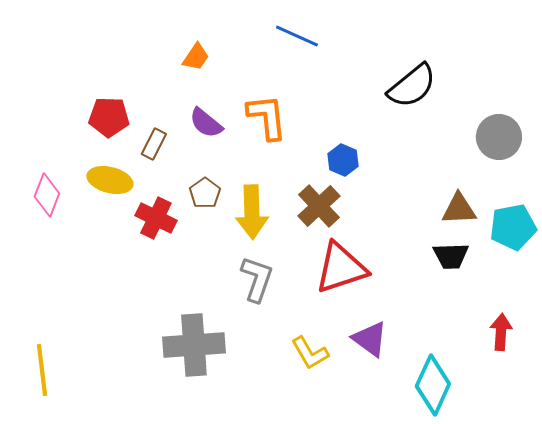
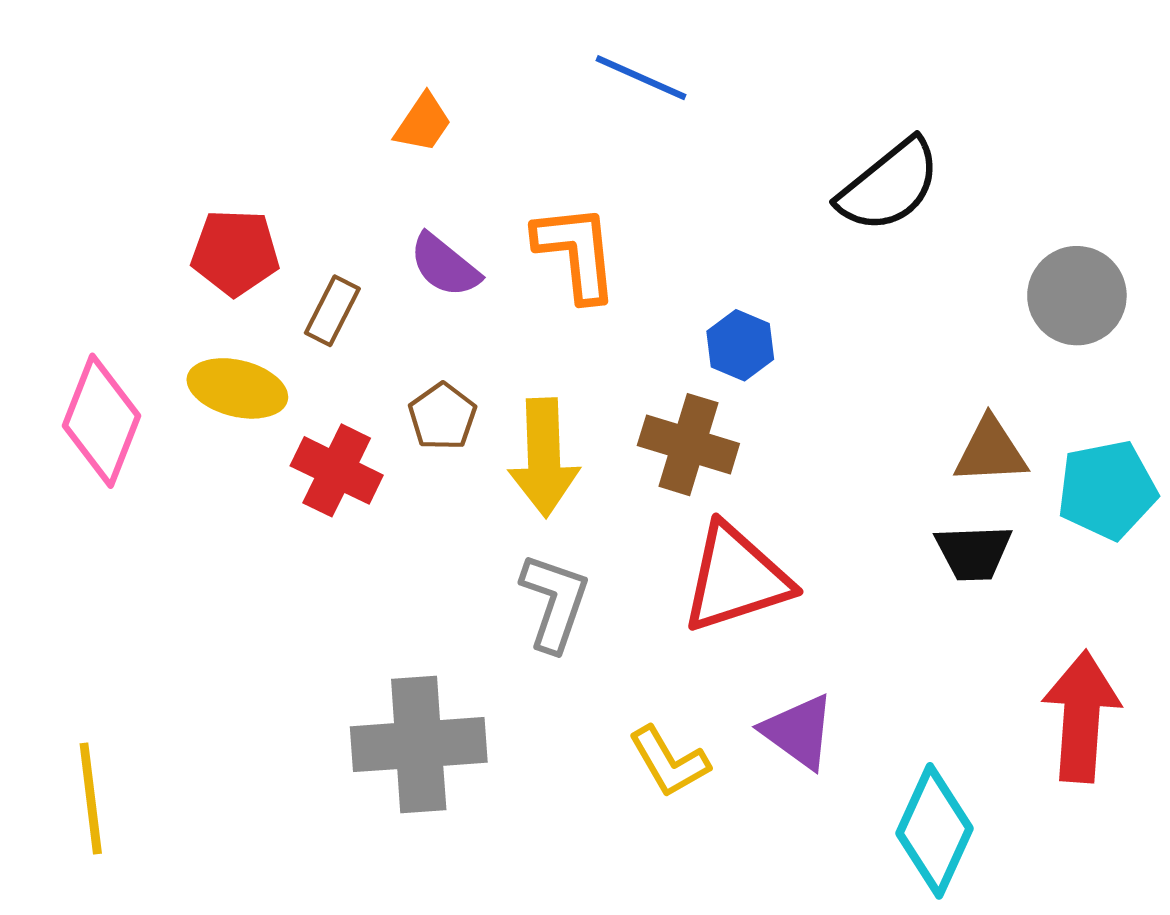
pink diamond: (47, 195) -> (101, 421), size x1.4
brown cross: (319, 206) -> (688, 445), turned -30
red arrow: (501, 332) -> (1081, 716), size x1.6

